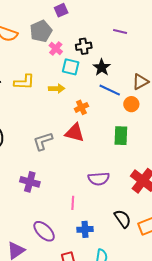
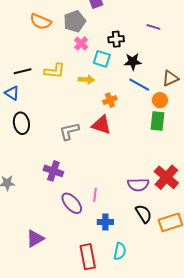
pink cross: (56, 49) -> (81, 43), moved
black star: (102, 67) -> (133, 62), turned 30
green rectangle: (121, 136) -> (157, 121), moved
purple semicircle: (99, 179) -> (138, 185), moved
purple ellipse: (44, 231) -> (72, 203), moved

